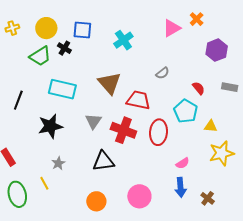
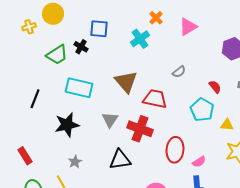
orange cross: (197, 19) -> (156, 18), moved
yellow circle: (46, 28) -> (53, 14), moved
red ellipse: (158, 132) -> (175, 150), moved

